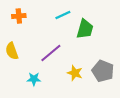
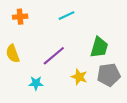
green trapezoid: (85, 29) -> (99, 47), moved
gray pentagon: (103, 71) -> (109, 75), turned -30

